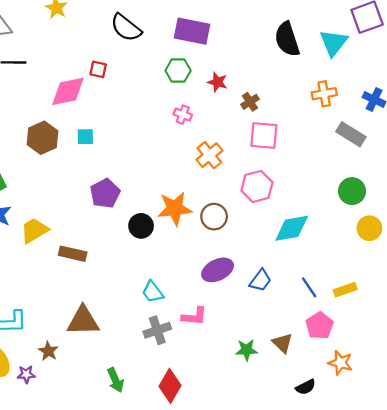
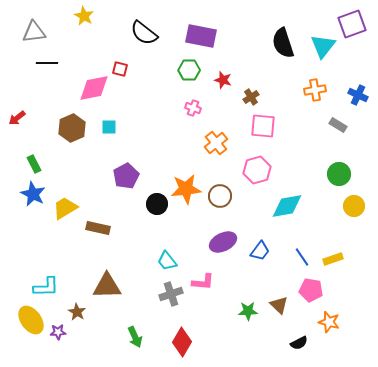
gray rectangle: (351, 134) -> (338, 125), size x0.7
pink pentagon: (320, 326) -> (311, 290), turned -30

